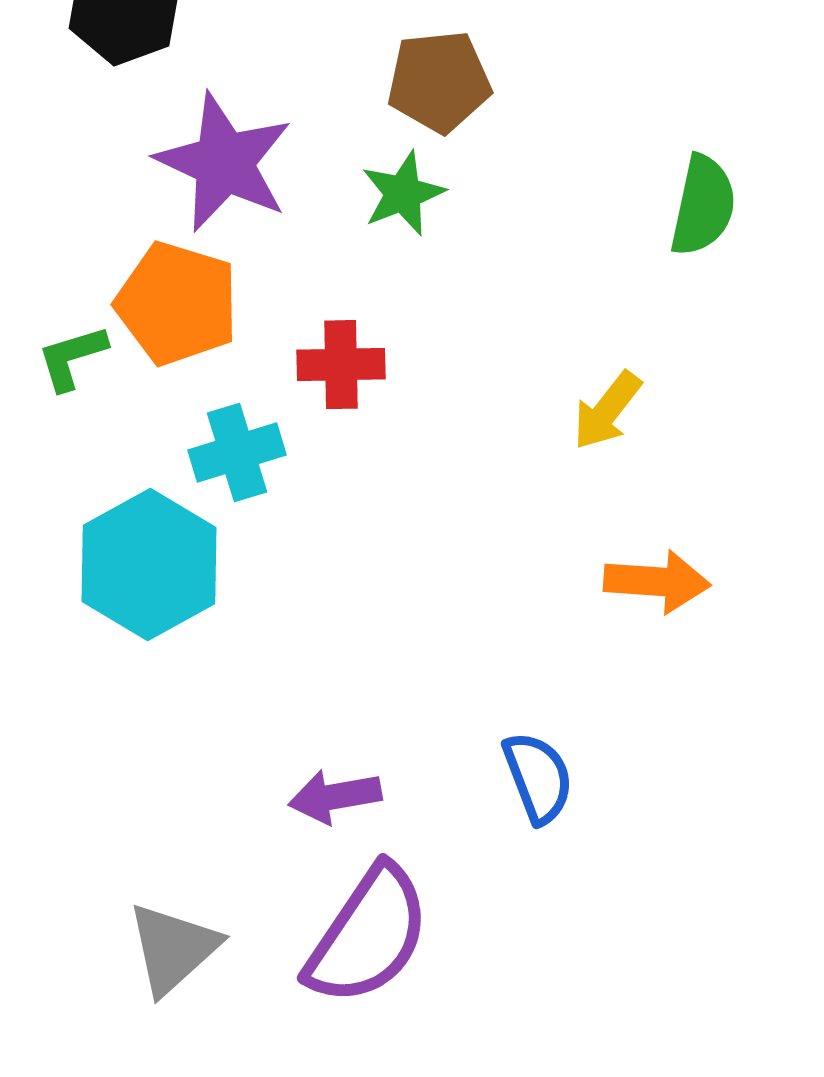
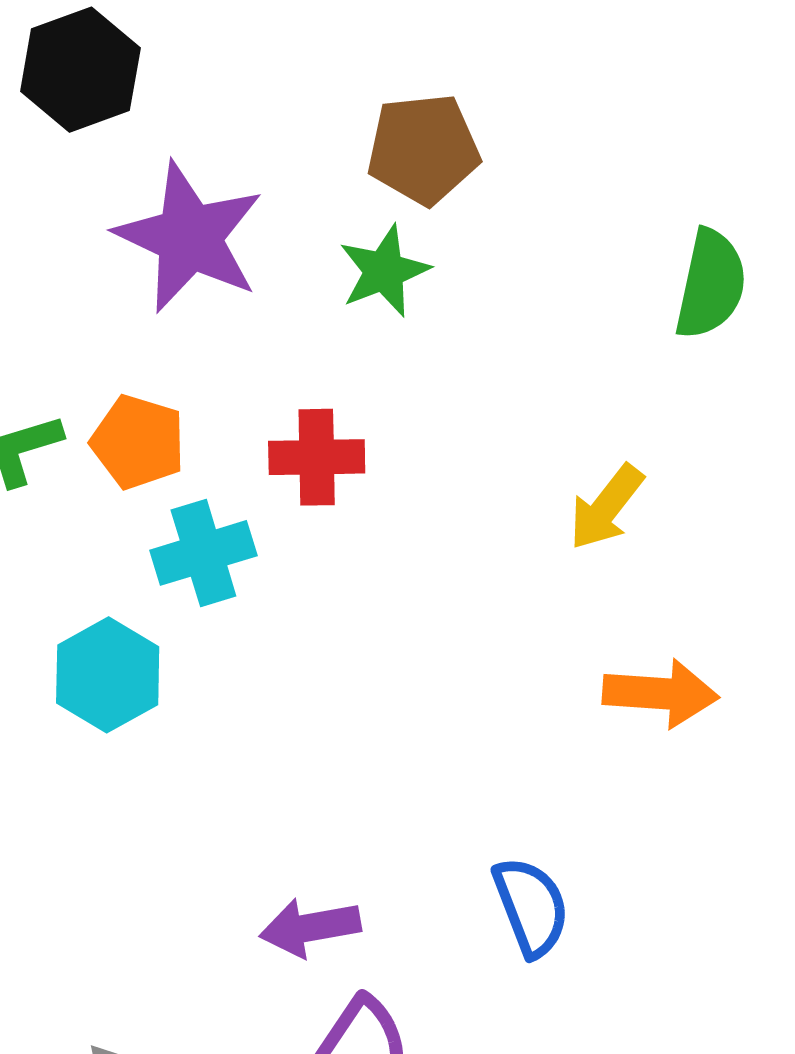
orange pentagon: (177, 304) -> (138, 442), moved, size x0.7
cyan hexagon: (149, 565) -> (108, 675), size x0.7

